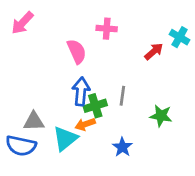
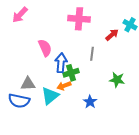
pink cross: (107, 29) -> (79, 19), size x1.5
pink semicircle: (77, 51) -> (45, 48), moved
gray line: (122, 96) -> (92, 54), moved

